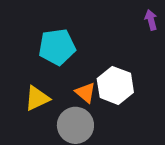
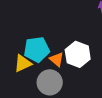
cyan pentagon: (57, 47) -> (37, 49), moved

